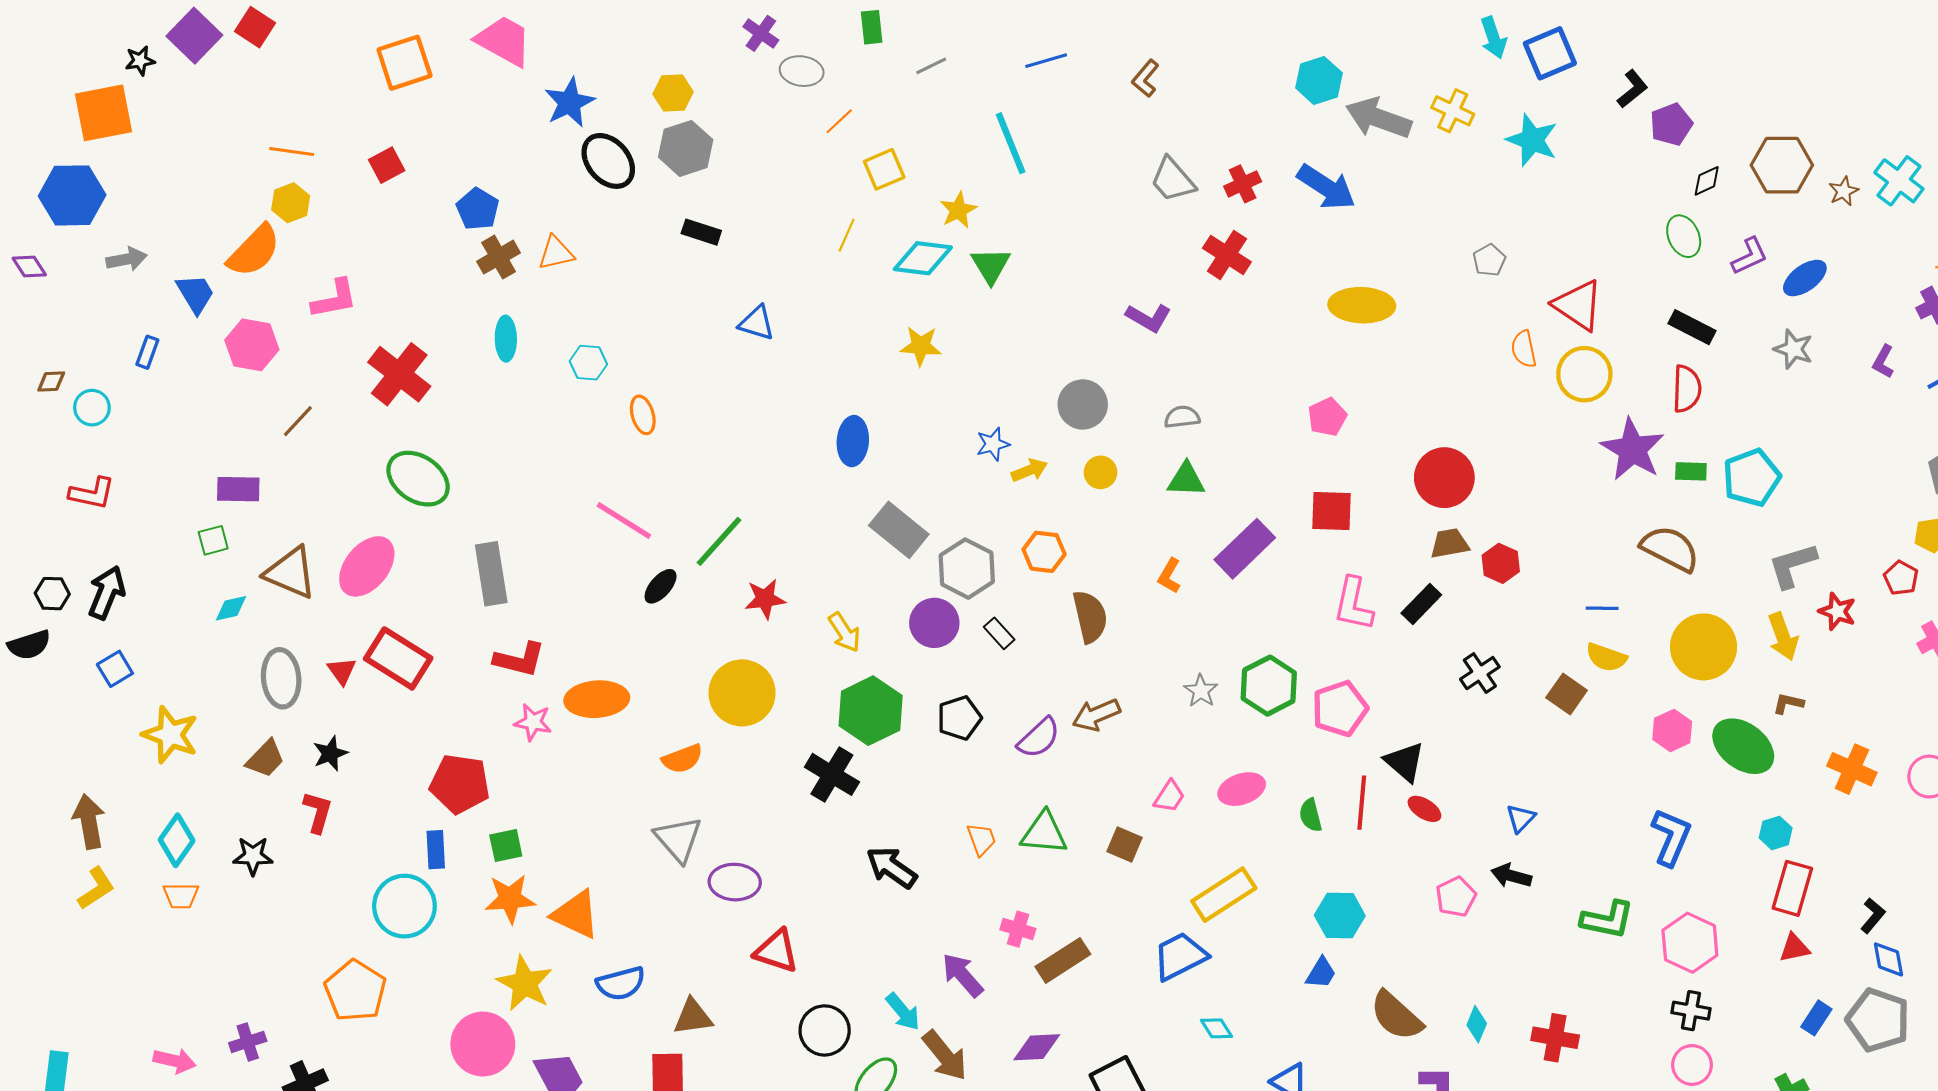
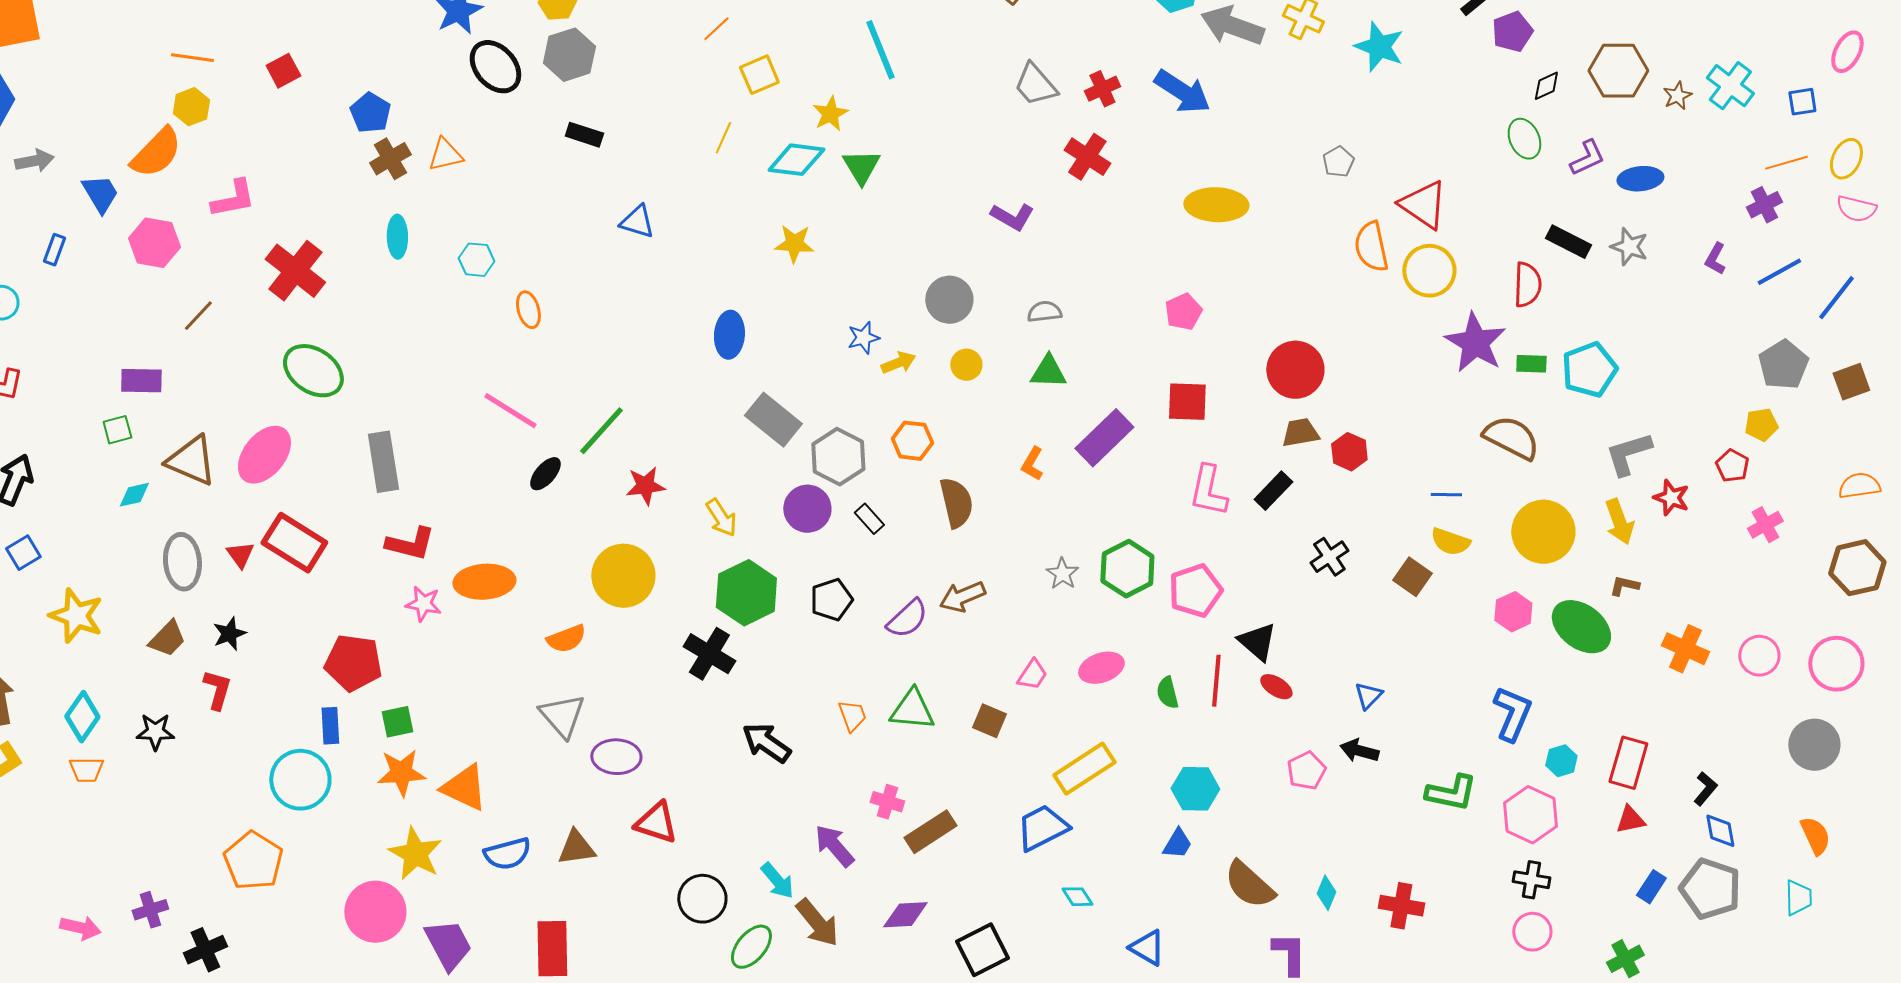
blue ellipse: (1805, 278) -> (1640, 179), turned 30
black rectangle: (1692, 327) -> (1568, 242), moved
orange semicircle: (1524, 349) -> (1371, 247), size x1.4
cyan hexagon: (1776, 833) -> (1561, 761), moved
brown triangle: (693, 1017) -> (576, 848), moved

